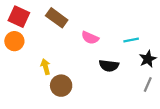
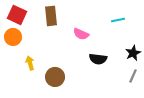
brown rectangle: (57, 18) -> (51, 16), turned 48
cyan line: (131, 40) -> (118, 20), moved
yellow arrow: (46, 67) -> (30, 63), moved

